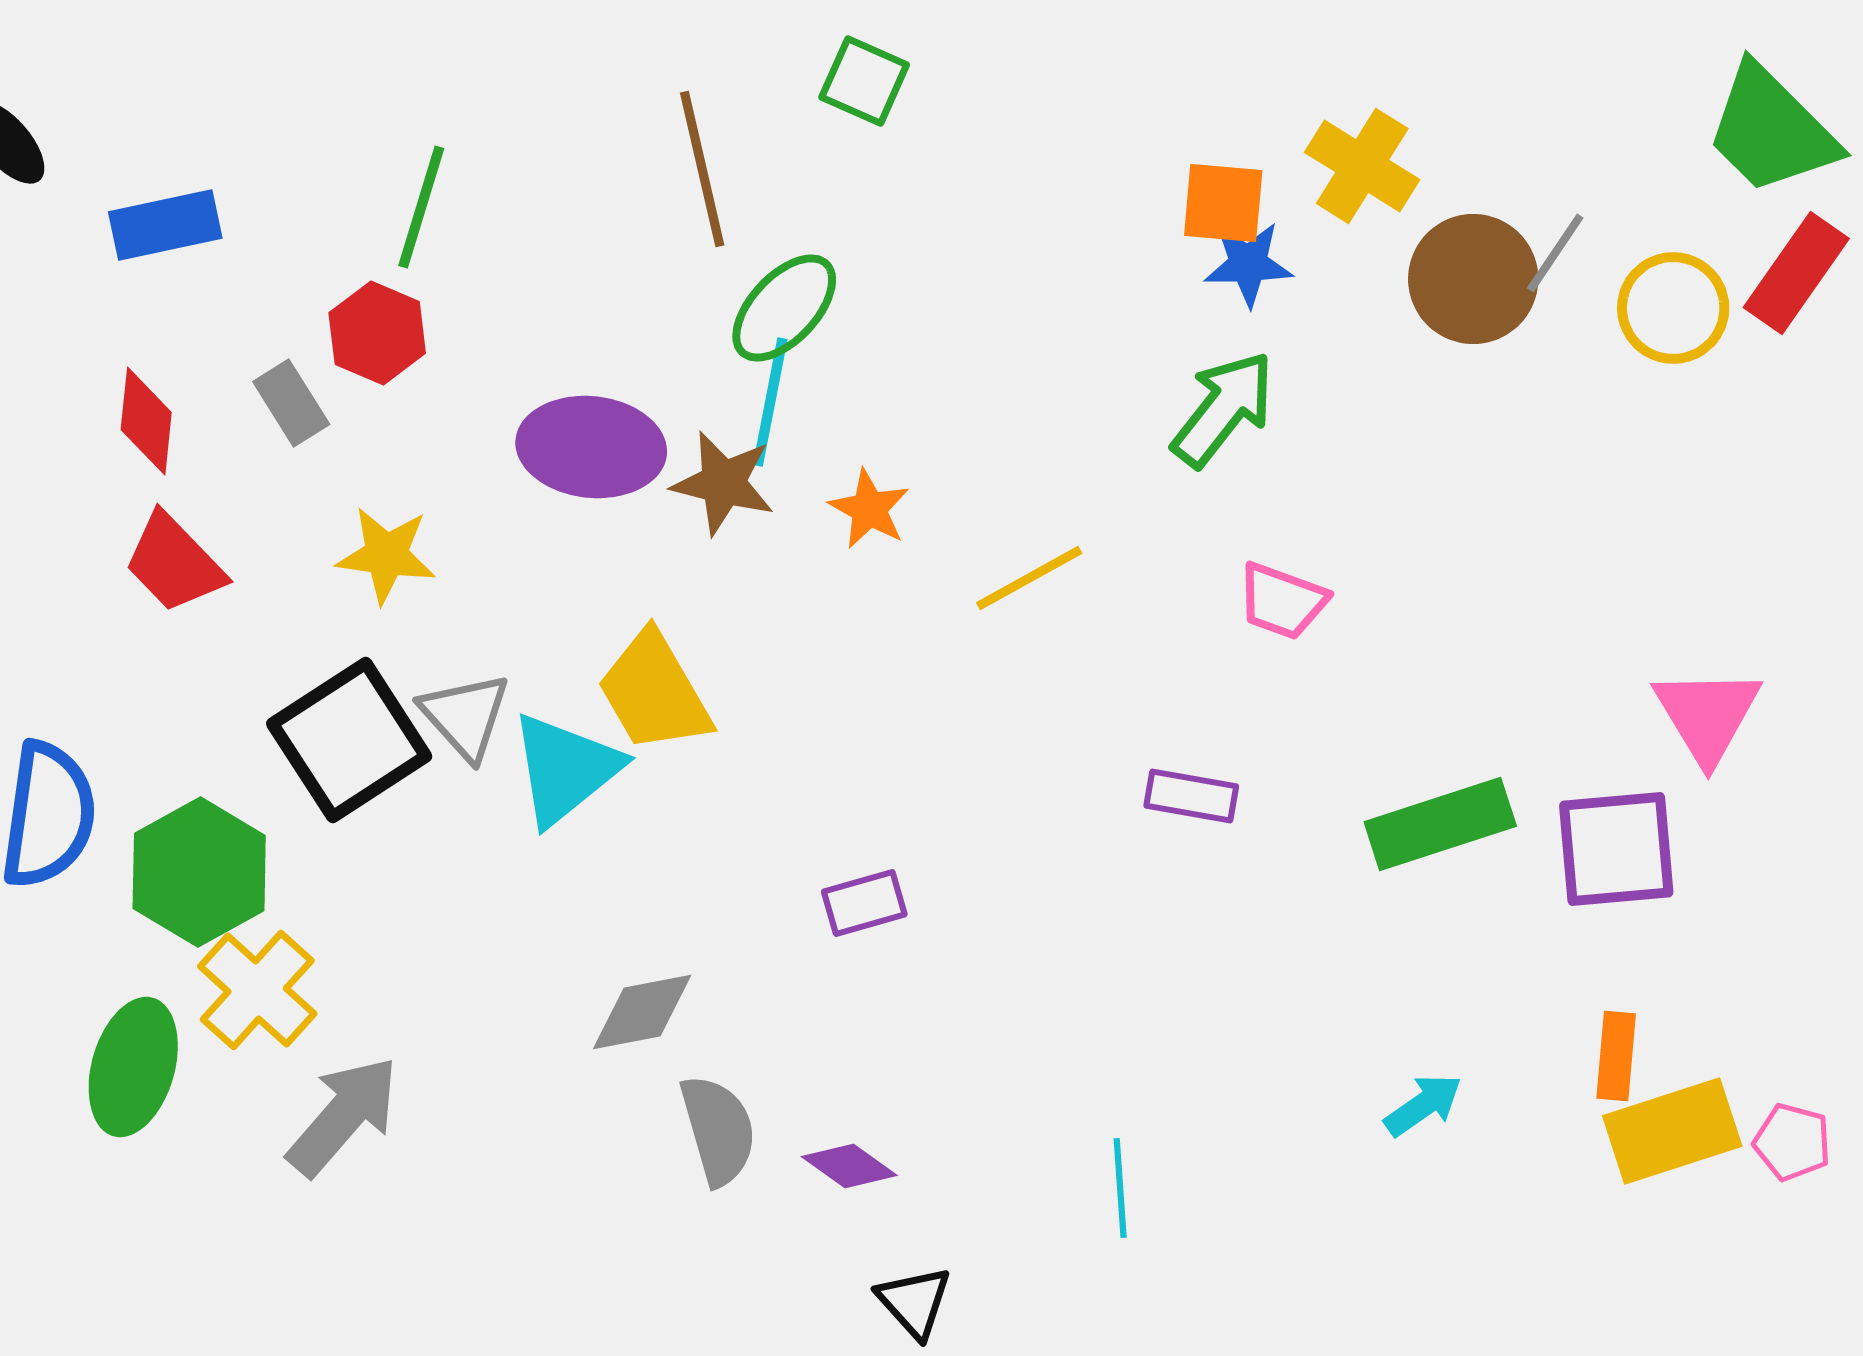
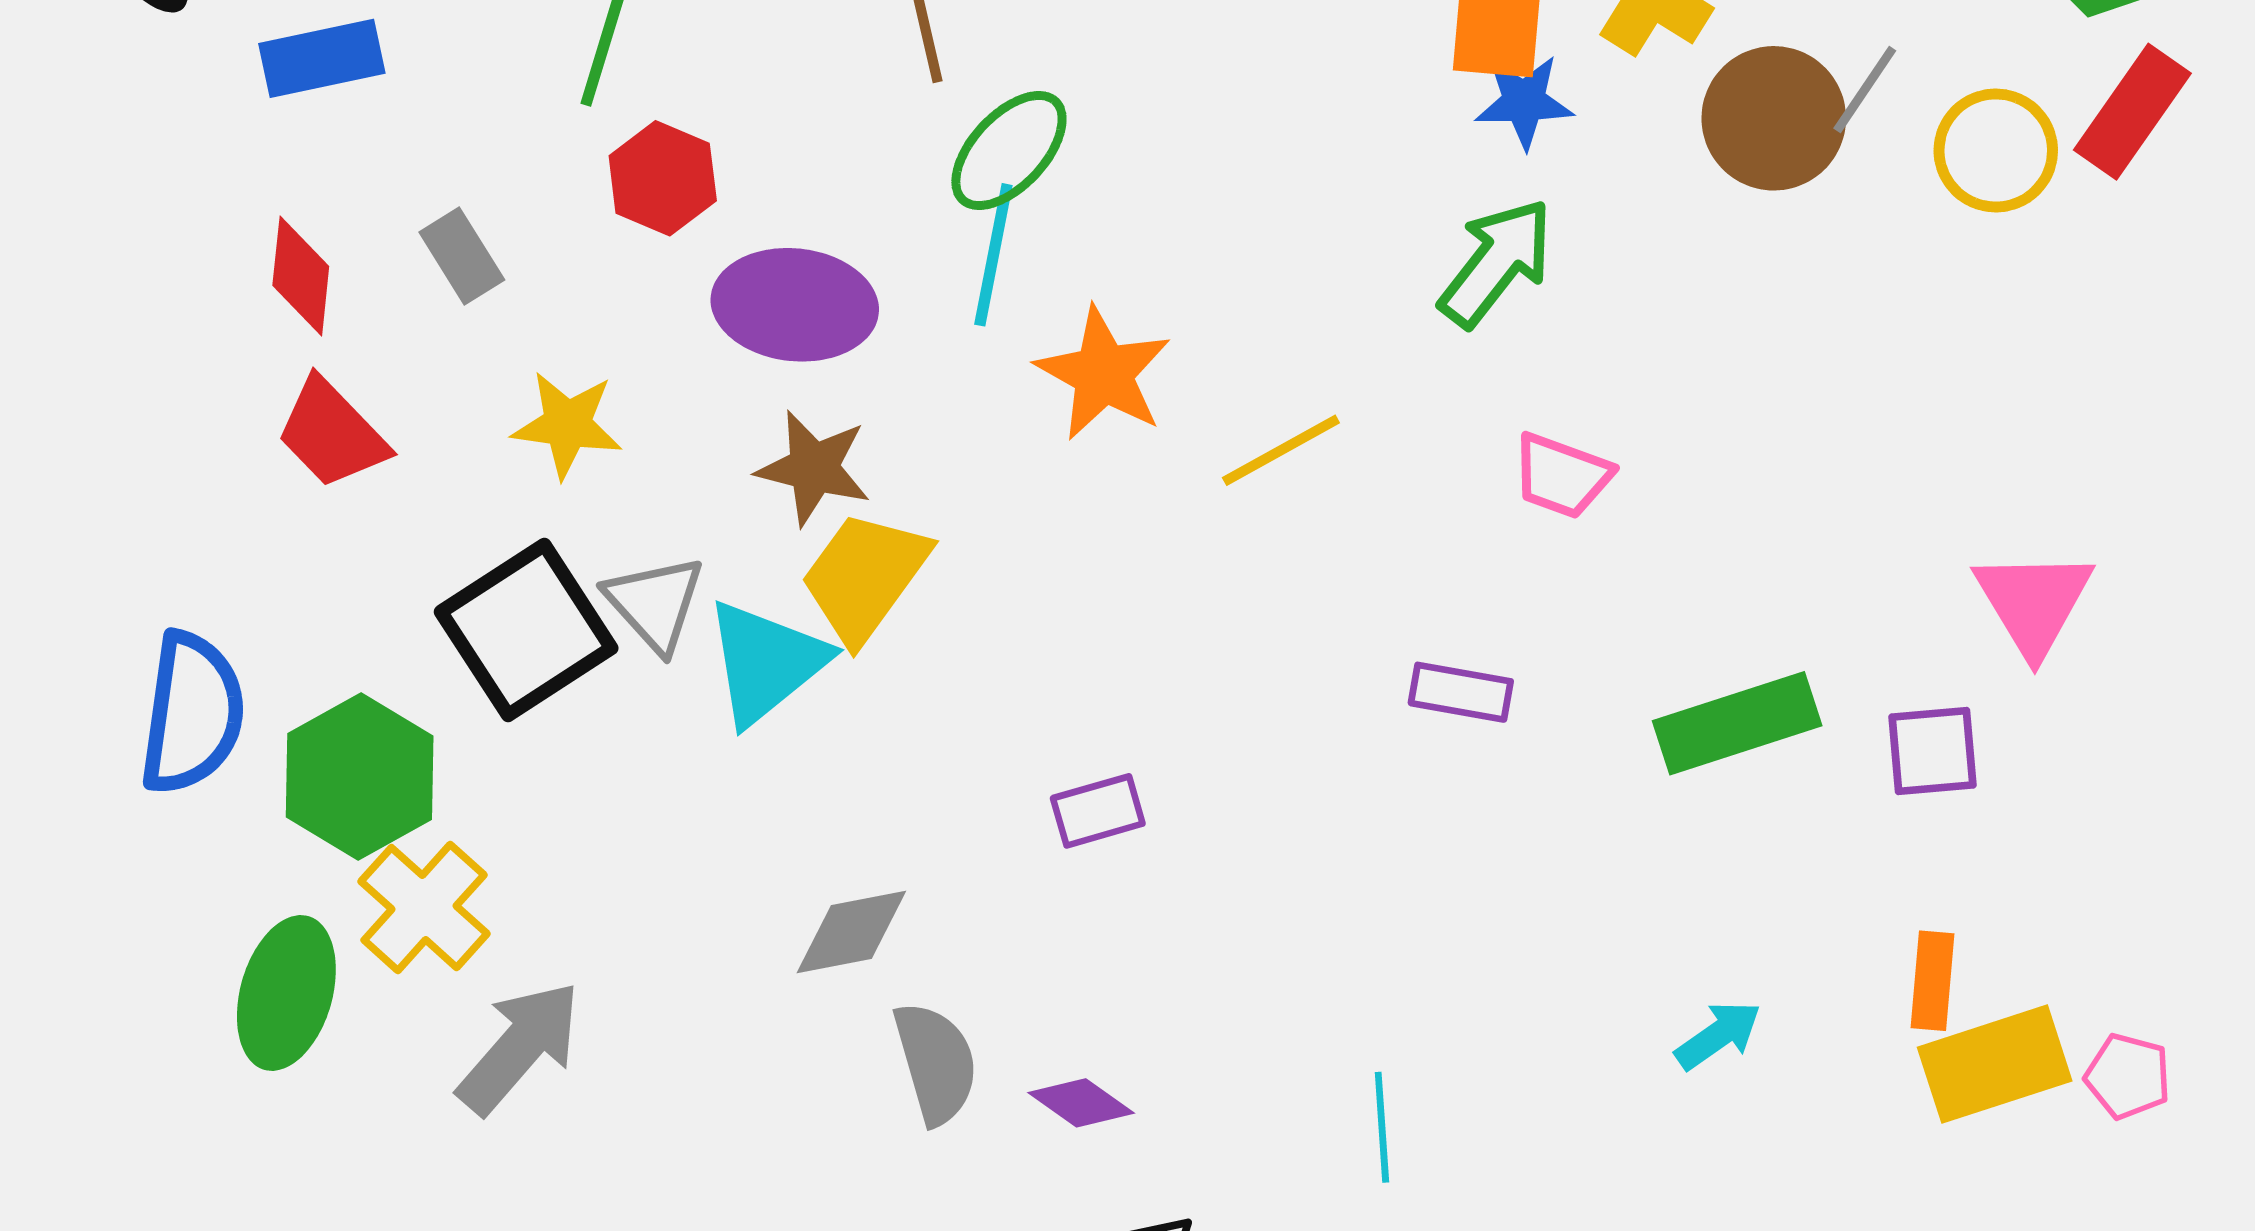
red hexagon: (377, 333) -> (663, 178), moved
brown star: (723, 483) -> (814, 468), moved
orange star: (869, 509) -> (1103, 374), size x1.5
yellow trapezoid: (654, 692) -> (865, 577), turned 66
purple square: (1616, 849) -> (1933, 751), size x0.7

